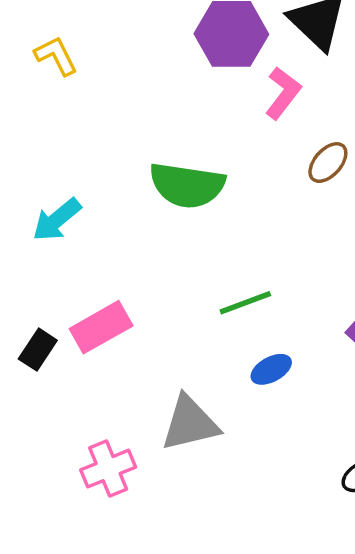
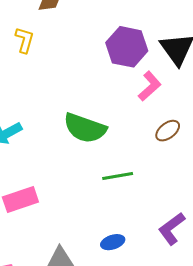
yellow L-shape: (56, 56) -> (25, 40), turned 32
green line: (245, 303) -> (118, 176), moved

